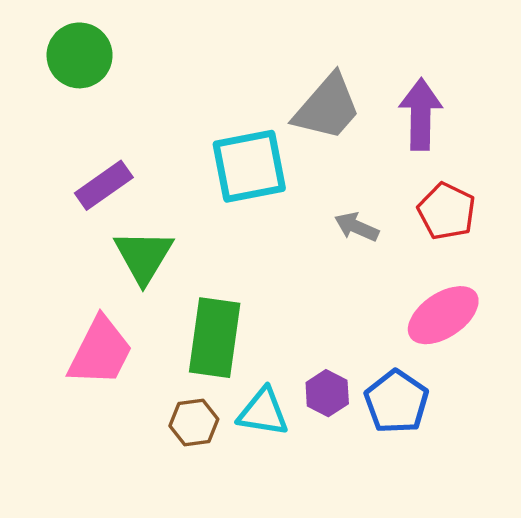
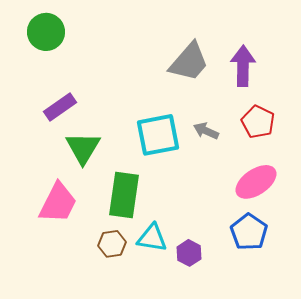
cyan square: (249, 166) -> (158, 135), moved
purple hexagon: (327, 393) -> (189, 253), moved
blue pentagon: (396, 402) -> (249, 232), moved

